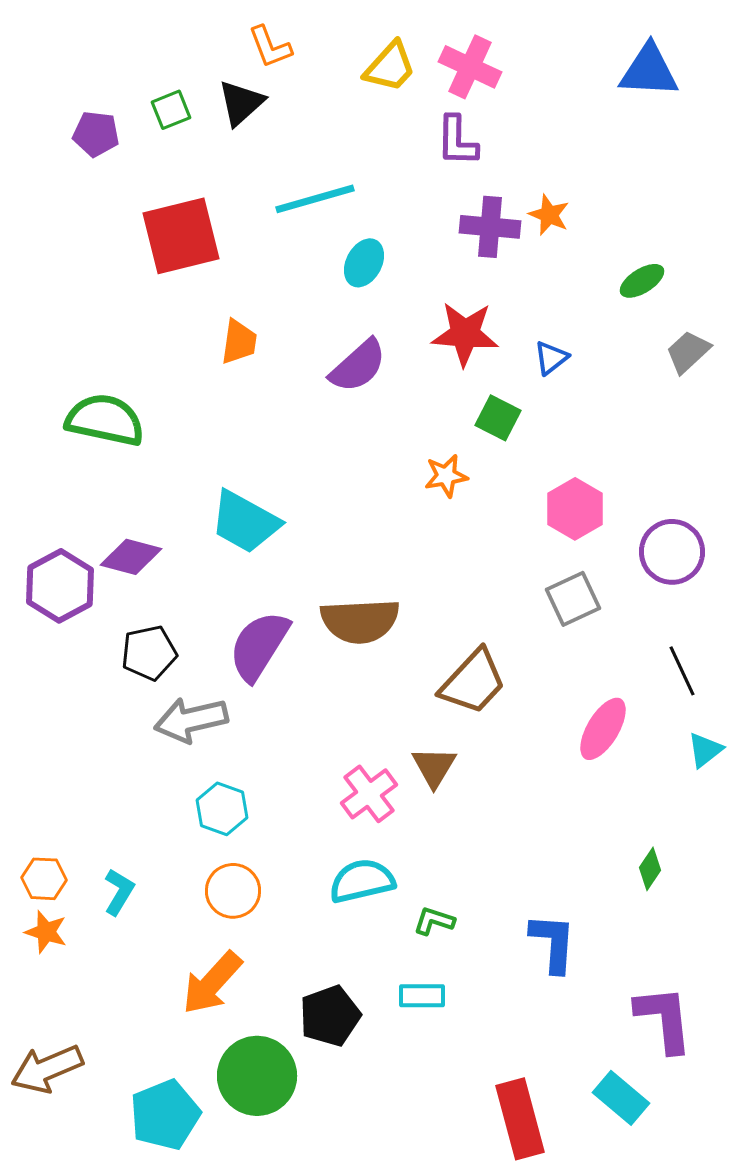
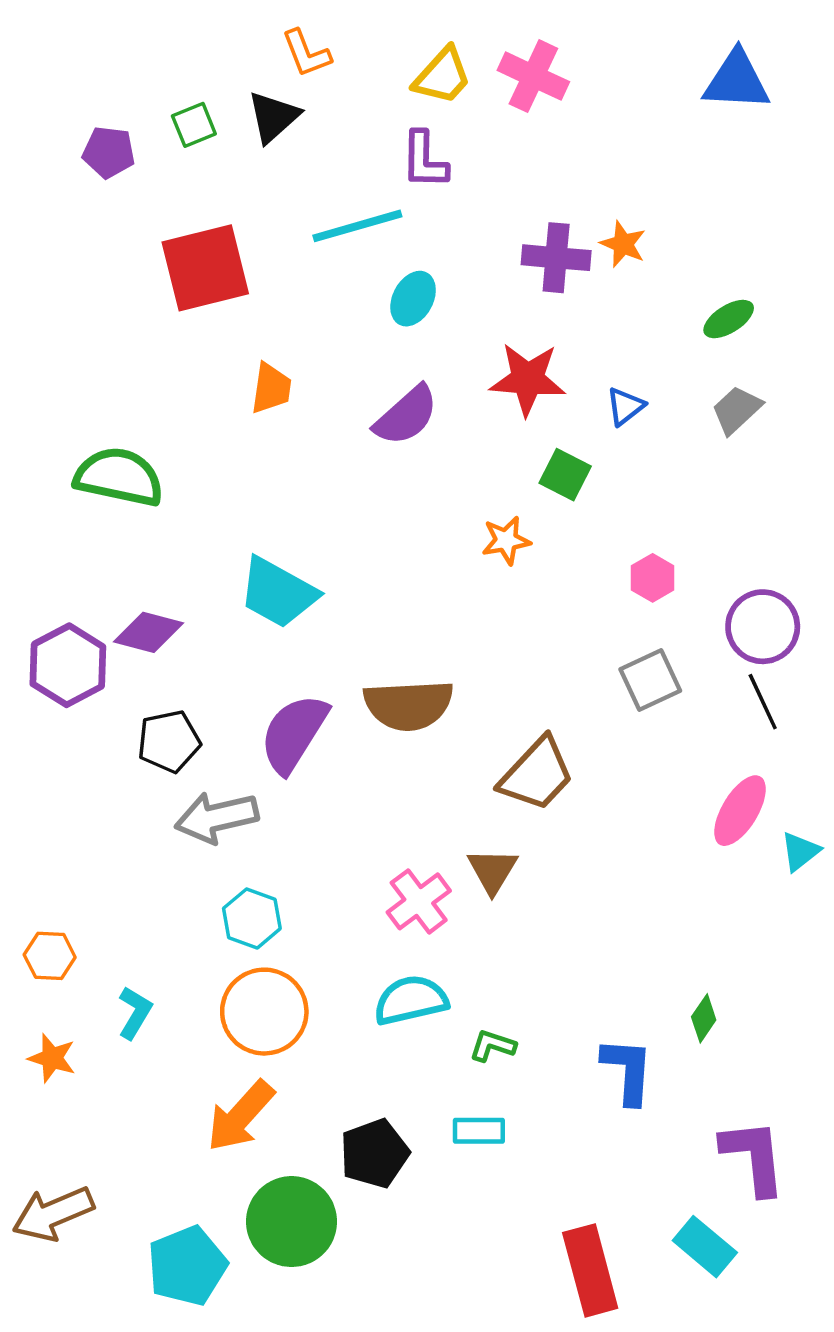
purple L-shape: (457, 141) -> (424, 160), moved
gray trapezoid: (688, 352) -> (737, 410), moved
pink hexagon: (575, 509) -> (653, 578), size x0.7
black line: (682, 671) -> (763, 702), moved
pink ellipse: (603, 729) -> (740, 811), moved
green diamond: (650, 869) -> (704, 1018), moved
orange hexagon: (44, 879) -> (50, 956), moved
orange circle: (233, 891) -> (264, 1012), size x1.4

